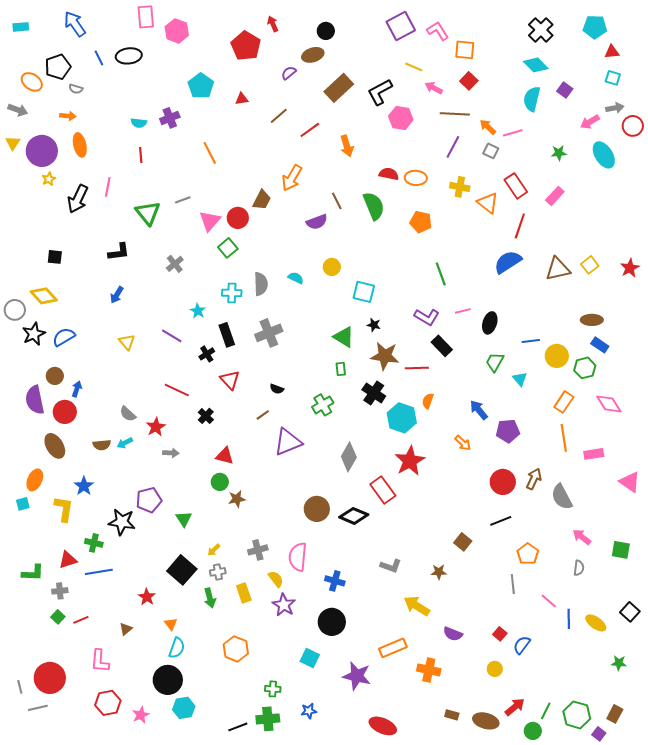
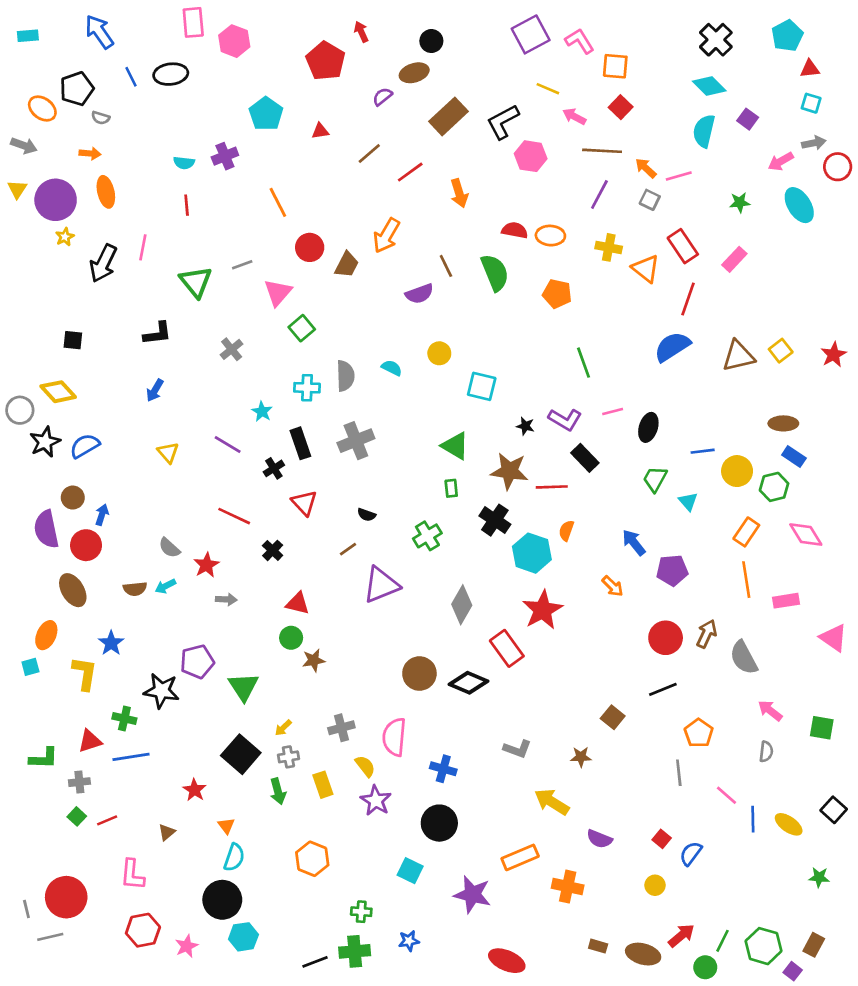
cyan pentagon: (595, 27) -> (787, 36), turned -30
red circle: (238, 218) -> (310, 247), moved
black star: (374, 325) -> (525, 426), moved
green triangle: (184, 519) -> (243, 687), size x1.4

